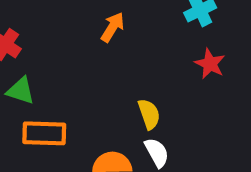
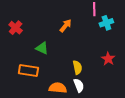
red star: (210, 64) -> (108, 59), moved
green triangle: (21, 91) -> (42, 48), moved

